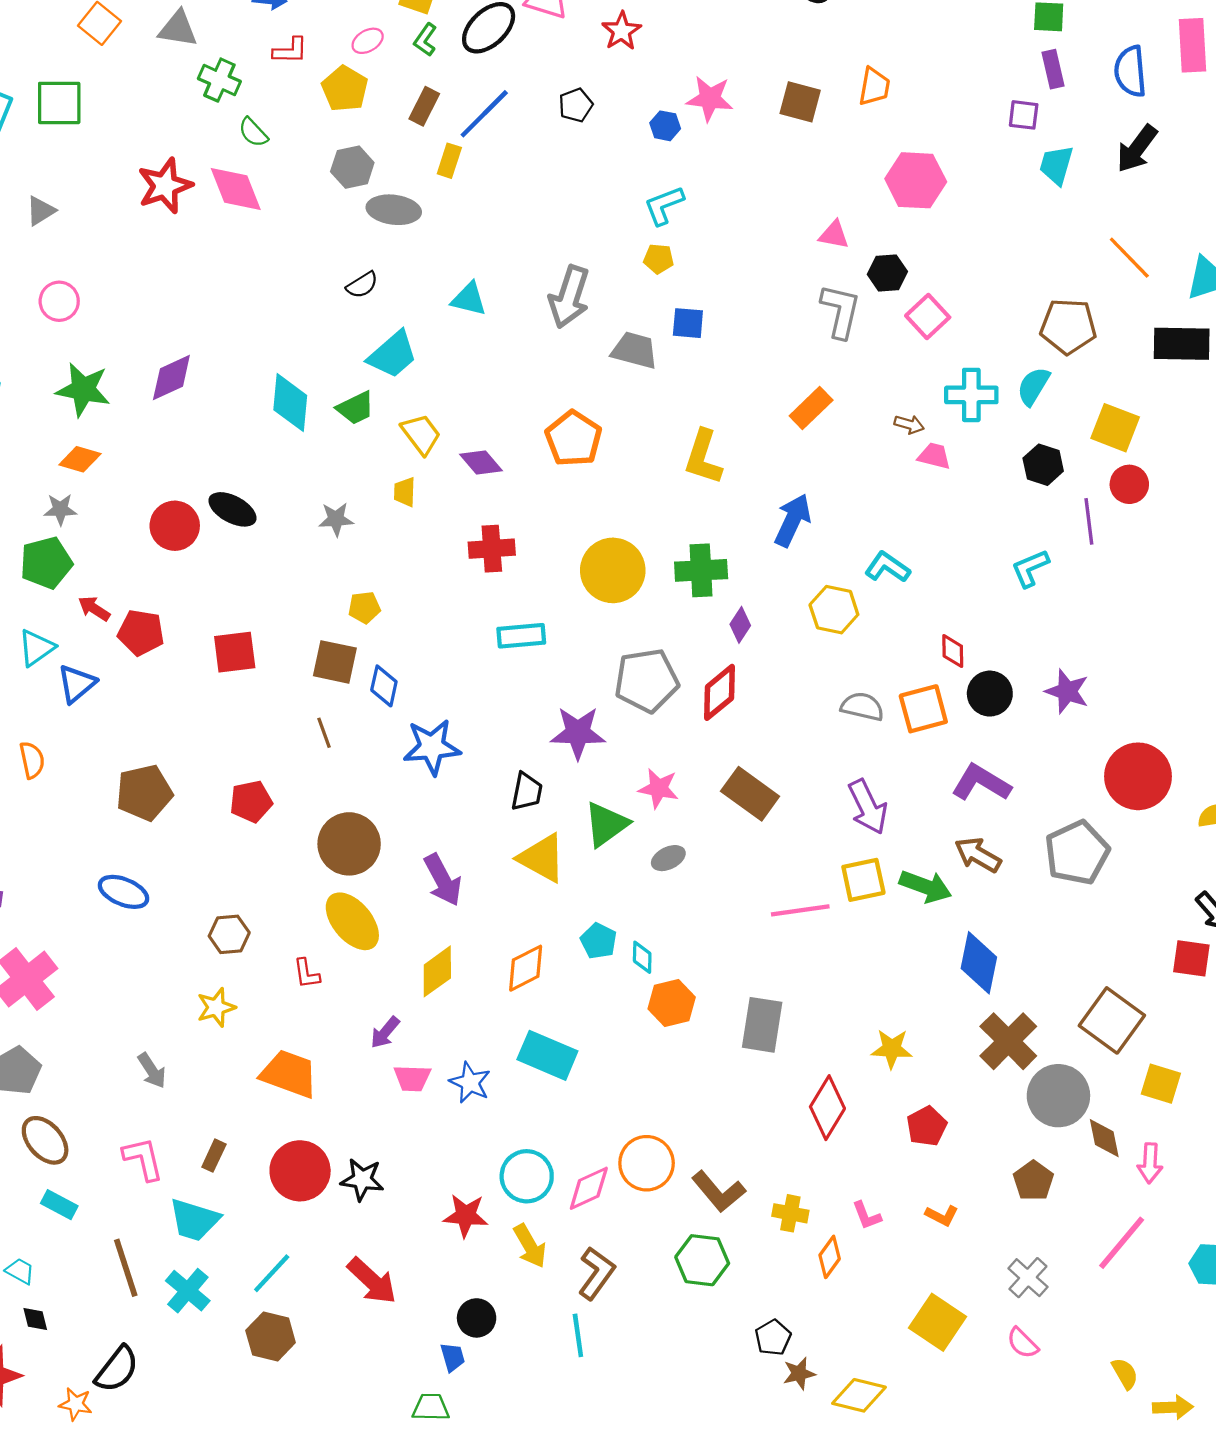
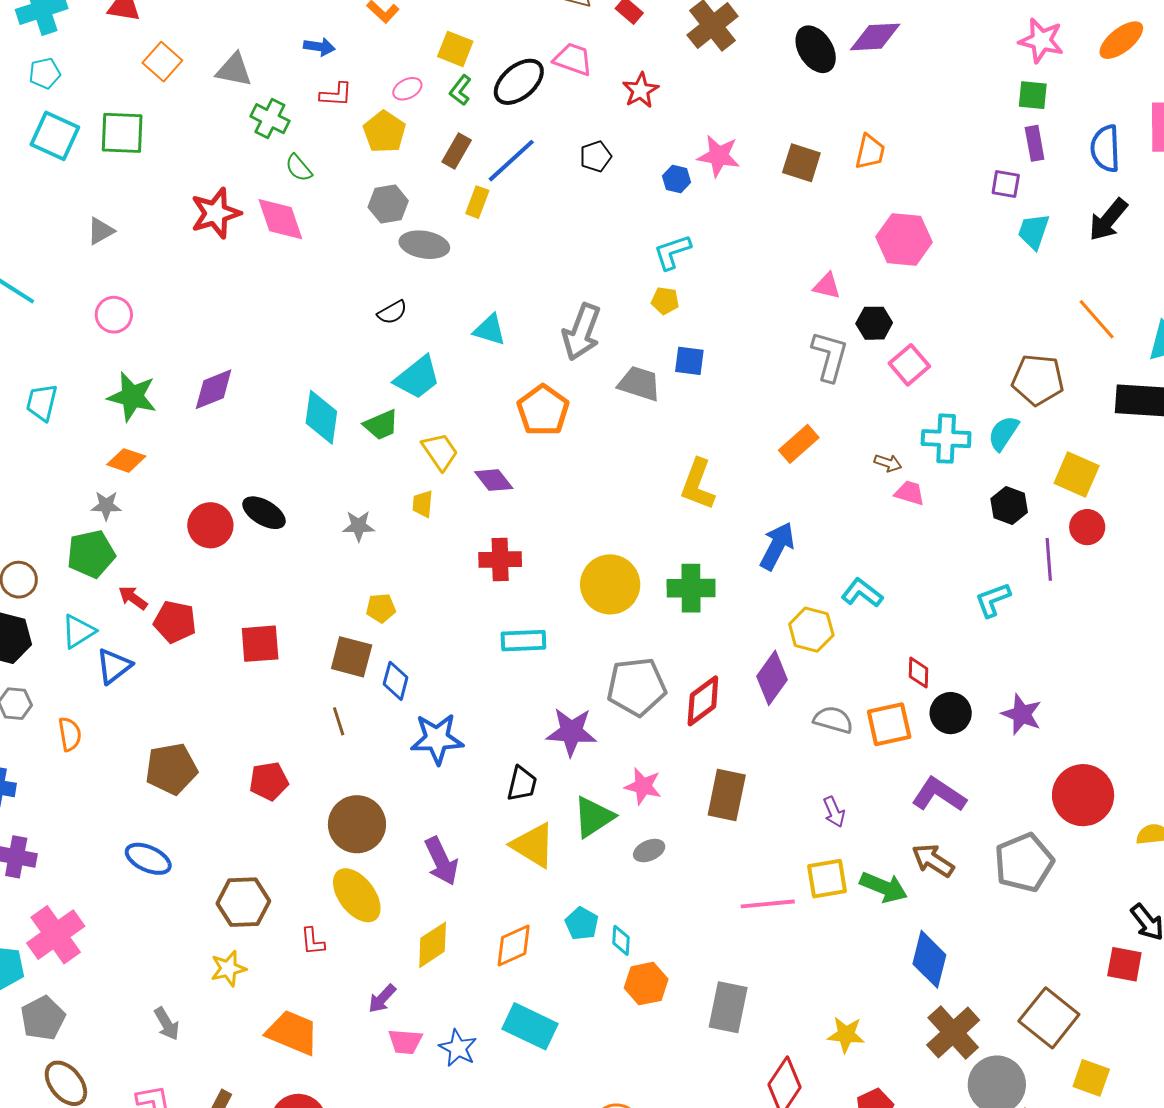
orange pentagon: (574, 439) -> (543, 410), moved
purple diamond: (740, 625) -> (772, 678), moved, size x1.6
brown rectangle: (750, 794) -> (727, 795), turned 63
purple arrow: (868, 807) -> (834, 812), size x0.6
brown hexagon: (229, 934) -> (243, 902), size x1.4

